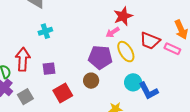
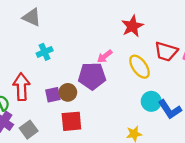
pink arrow: (113, 32) -> (105, 56), moved
purple pentagon: (100, 57) -> (92, 76), moved
brown circle: (91, 81) -> (68, 92), moved
red square: (63, 93) -> (71, 121), turned 30

